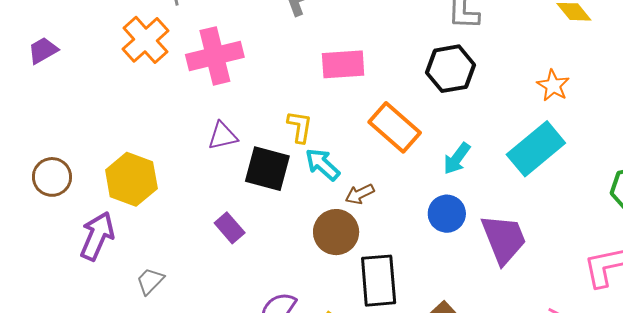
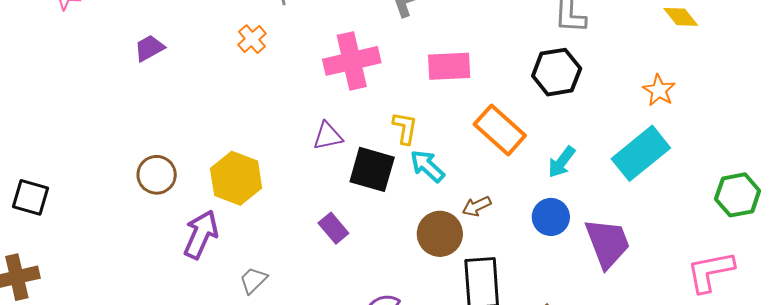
orange cross: (146, 40) -> (252, 39), size x0.6
pink cross: (215, 56) -> (352, 61), moved
brown arrow: (360, 194) -> (477, 206), moved

